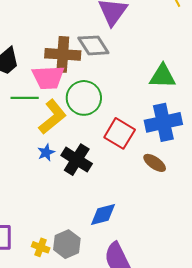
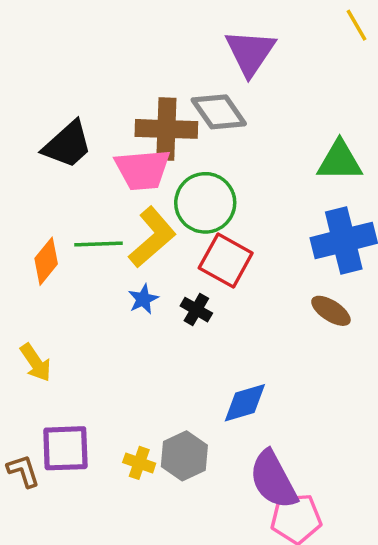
green line: (25, 98) -> (99, 244), moved
red square: (120, 133) -> (226, 261), moved
black cross: (77, 160) -> (196, 310), size x0.6

